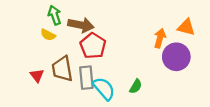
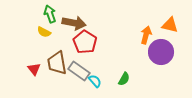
gray rectangle: (86, 78) -> (79, 71), turned -50
cyan semicircle: (104, 89) -> (95, 81), size x0.6

